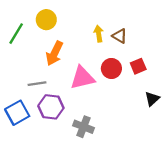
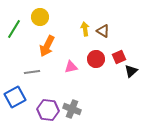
pink triangle: (82, 78) -> (71, 67), size x0.6
black triangle: (152, 99) -> (131, 71), moved
purple hexagon: (51, 107) -> (48, 110), moved

